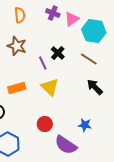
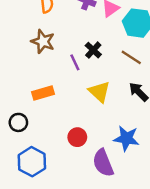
yellow triangle: (50, 87) -> (99, 92), moved
blue star: (85, 125) -> (126, 138), size x1.5
purple semicircle: (66, 145) -> (103, 163), turned 35

